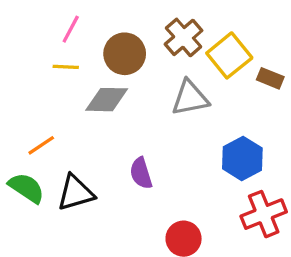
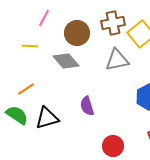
brown cross: (184, 37) -> (113, 23), turned 30
yellow line: (66, 67) -> (30, 46), moved
gray diamond: (107, 100) -> (66, 61), turned 48

